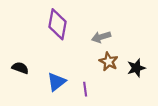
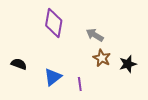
gray arrow: (101, 37) -> (95, 35), turned 48

